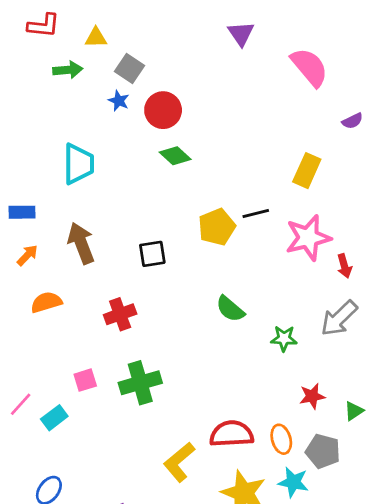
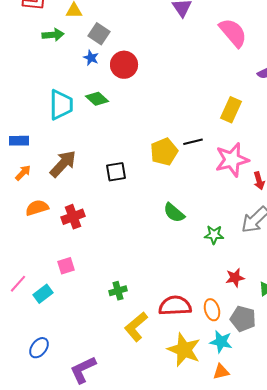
green diamond: (175, 156) -> (97, 99), moved
brown arrow: (81, 243) -> (63, 164), turned 64
red cross: (120, 314) -> (73, 217), moved
green cross: (140, 383) -> (118, 291), moved, size x0.6

